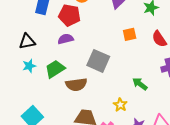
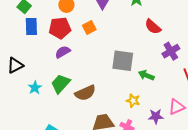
orange square: (130, 34) -> (89, 28), moved
black triangle: (27, 41) -> (15, 65), moved
gray square: (98, 61) -> (123, 61), moved

